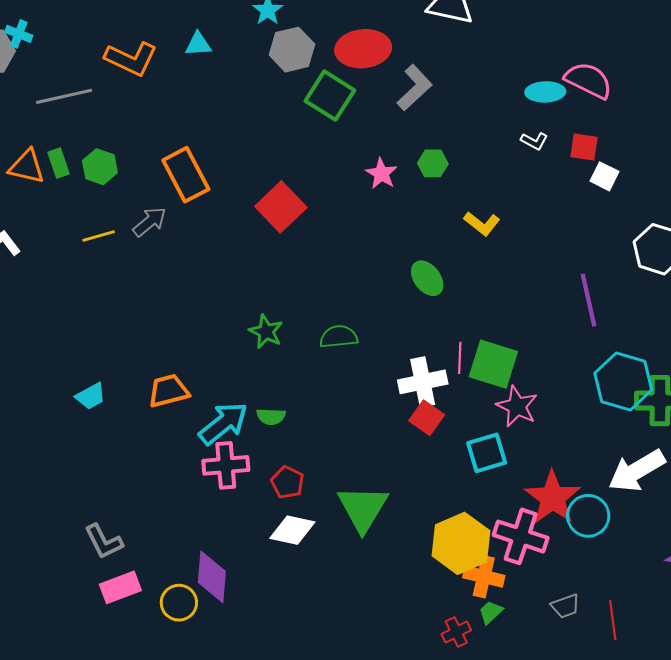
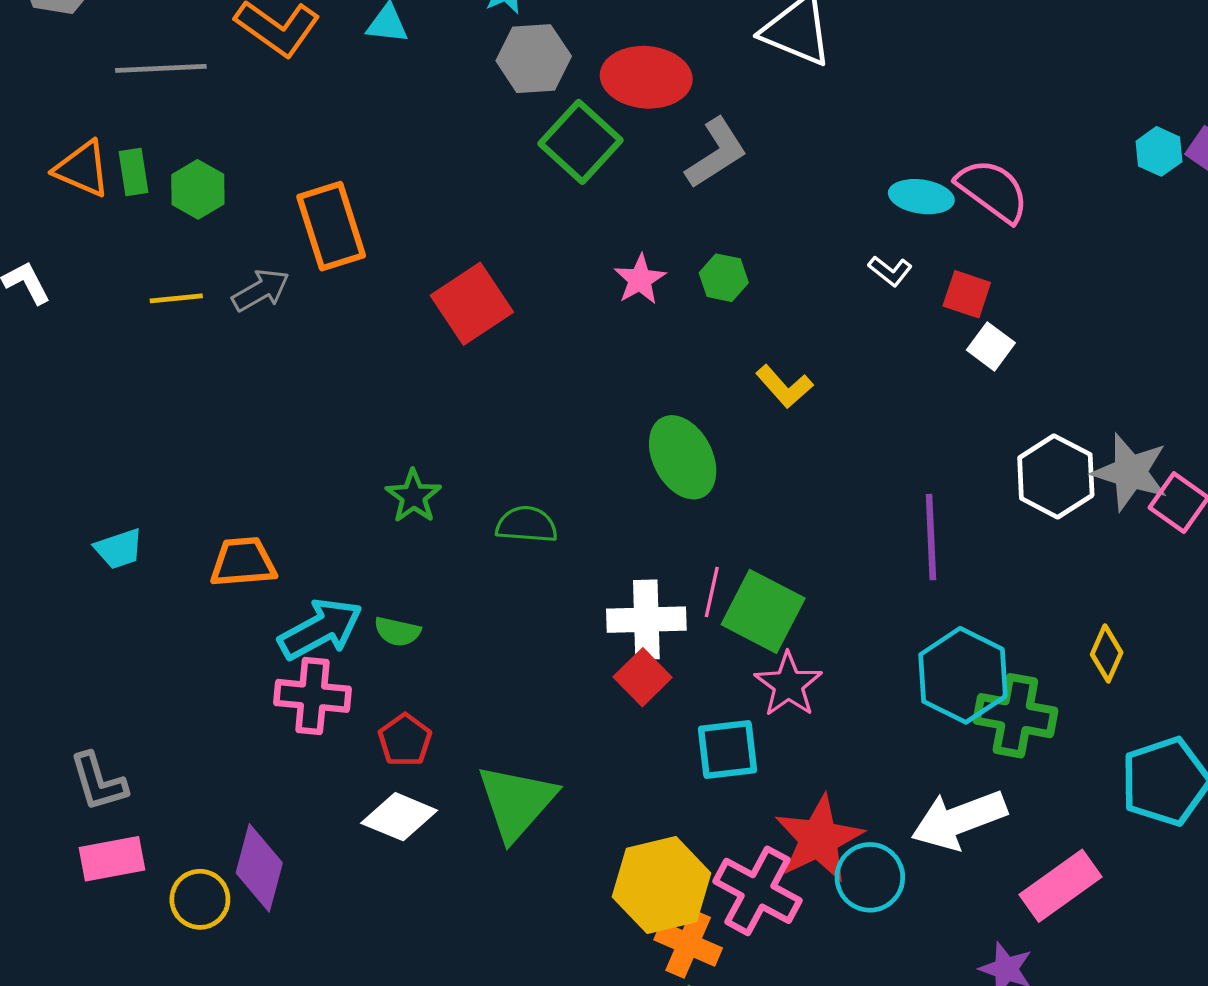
green ellipse: (427, 278) -> (683, 457), size x1.4

